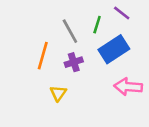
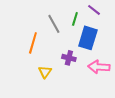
blue rectangle: (114, 49) -> (88, 38), turned -40
purple cross: (74, 62) -> (69, 58), moved, turned 32

